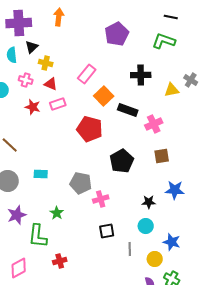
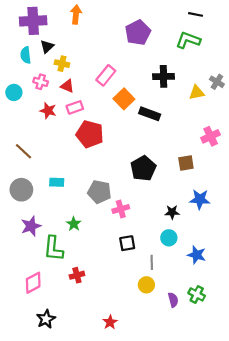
pink cross: (154, 124) -> (211, 136), moved
red pentagon: (90, 129) -> (90, 134), moved
yellow circle: (155, 259) -> (146, 285), moved

